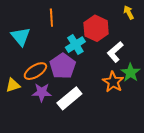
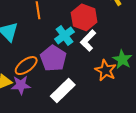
white L-shape: (115, 52) -> (88, 41), moved
purple star: (42, 92) -> (21, 85), moved

